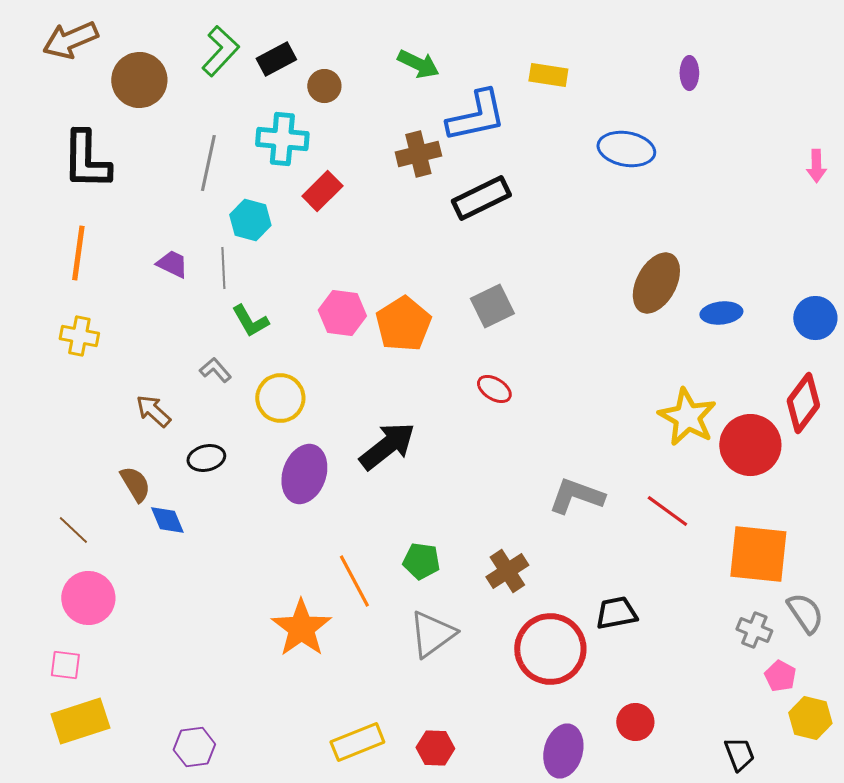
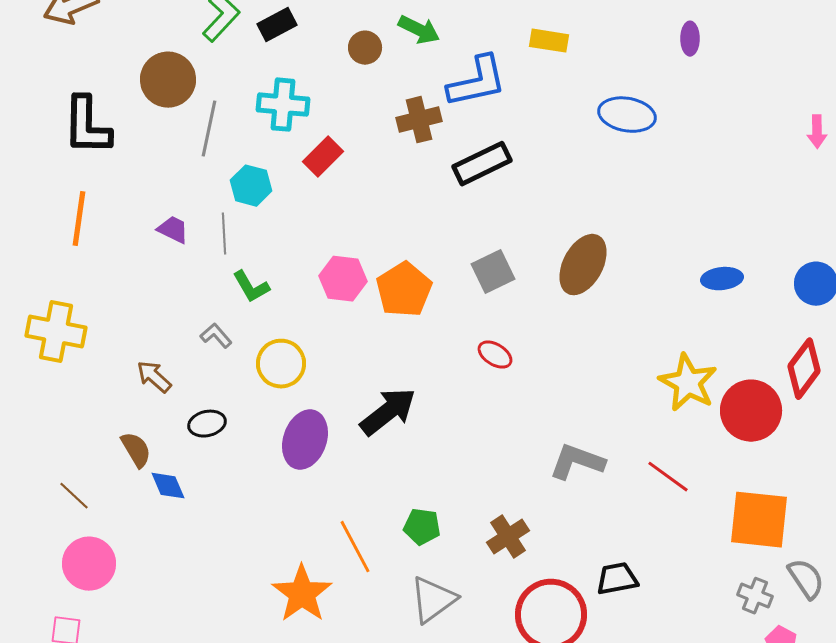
brown circle: (139, 80) -> (168, 80), moved
brown circle: (324, 86) -> (365, 48), moved
brown ellipse: (656, 283) -> (583, 265), moved
yellow cross: (79, 336) -> (56, 332), moved, size x1.5

